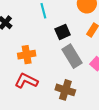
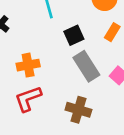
red L-shape: (26, 81) -> (28, 99), turned -45

